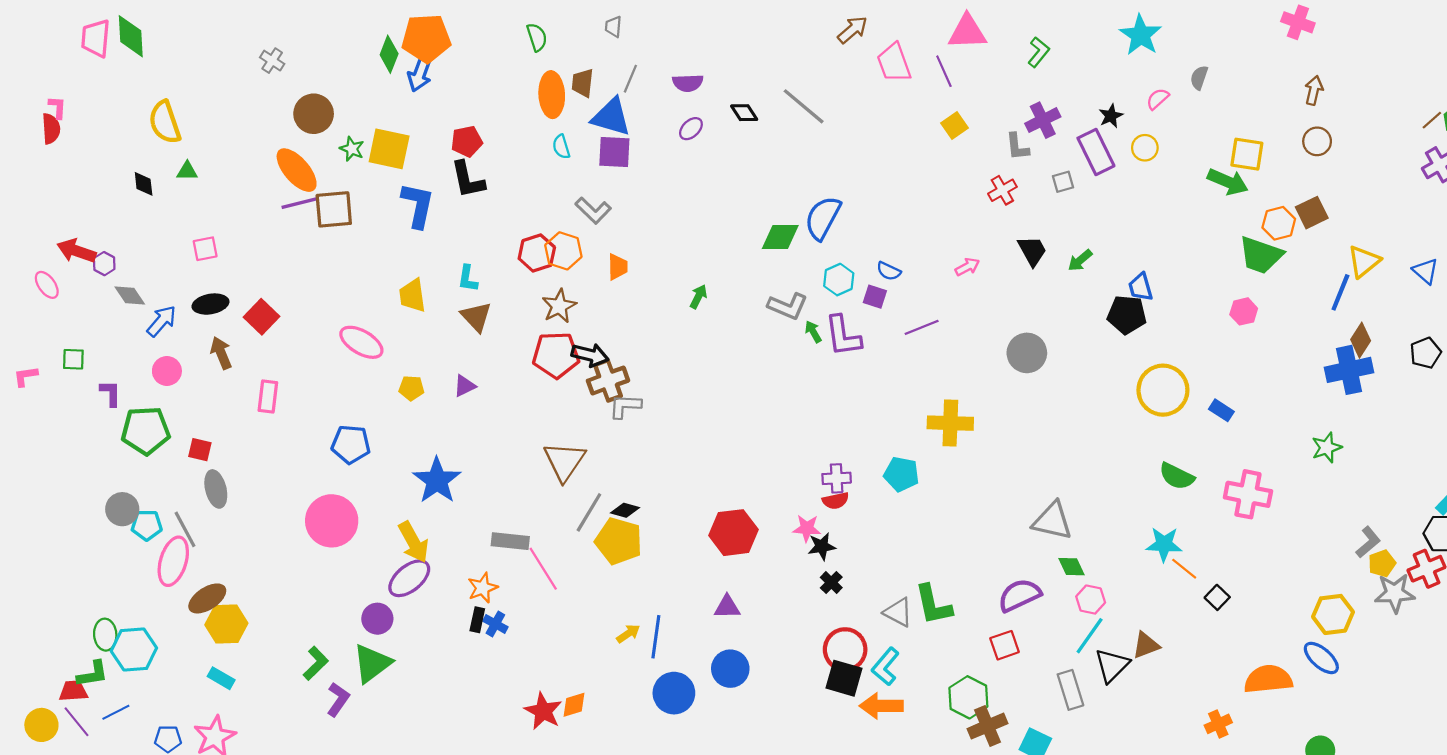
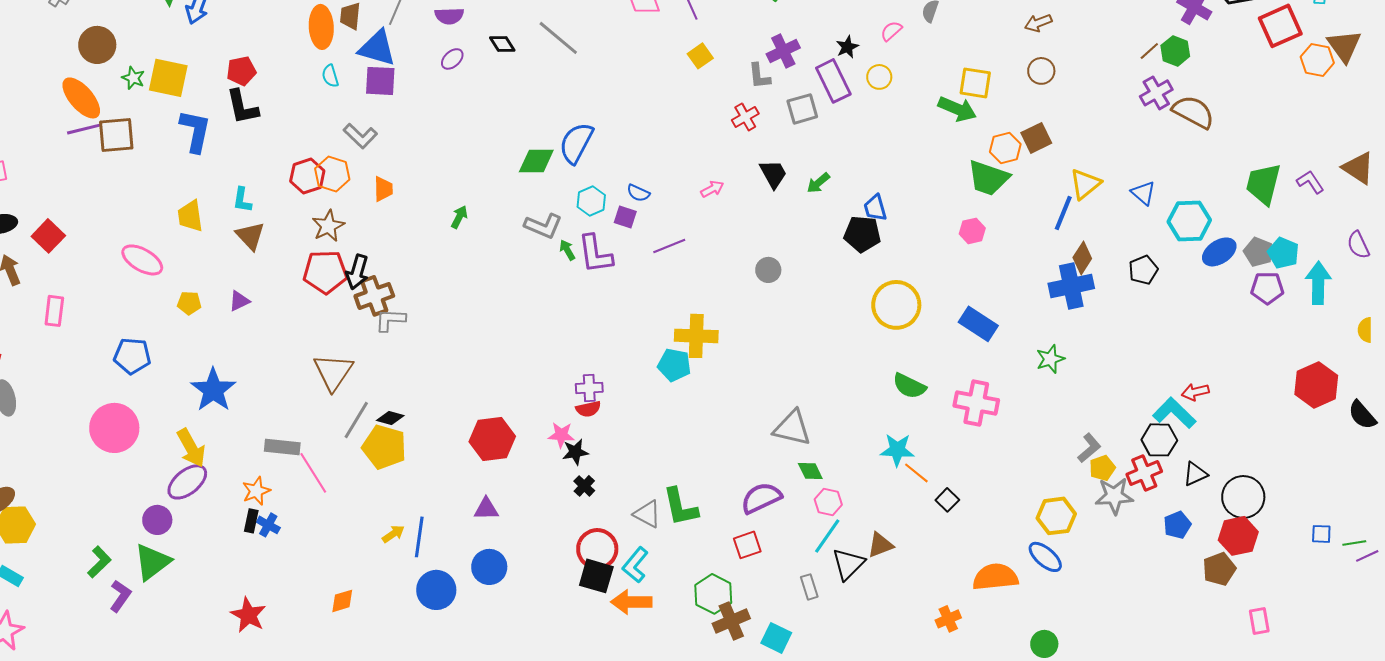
brown arrow: (1314, 90) -> (1038, 23), turned -124
gray square: (1063, 182) -> (802, 109), size x1.5
gray circle: (1027, 353) -> (768, 270), size x0.7
black arrow: (590, 355) -> (357, 272), turned 92
blue rectangle: (1221, 410) -> (978, 324), moved, size x1.6
cyan pentagon: (901, 474) -> (674, 365), moved
gray rectangle: (1070, 690) -> (809, 587), size x0.7
red star: (543, 711) -> (248, 615), moved

